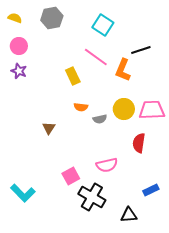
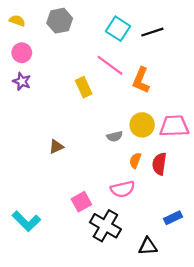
black line: (141, 50) -> (152, 32), moved
orange semicircle: (81, 107) -> (135, 160), moved, turned 104
brown triangle: (49, 128) -> (56, 147), turned 32

